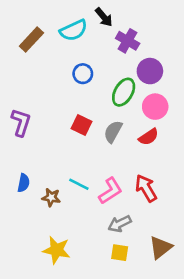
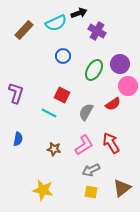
black arrow: (104, 17) -> (79, 13), turned -70
purple circle: (150, 71) -> (120, 64), moved
pink circle: (155, 107) -> (128, 86), moved
gray semicircle: (113, 132) -> (86, 112), moved
cyan line: (79, 184) -> (49, 113), moved
brown star: (51, 197) -> (54, 149), moved

